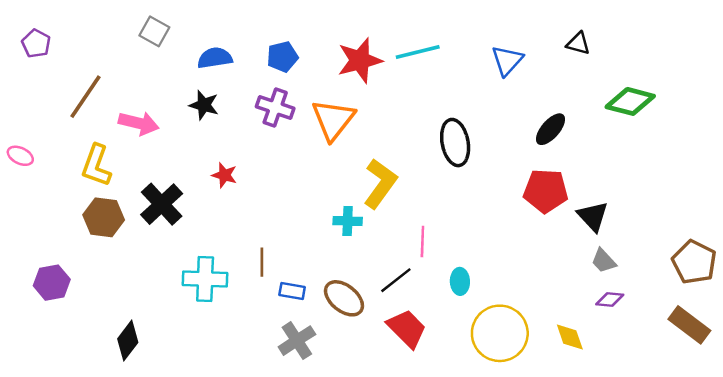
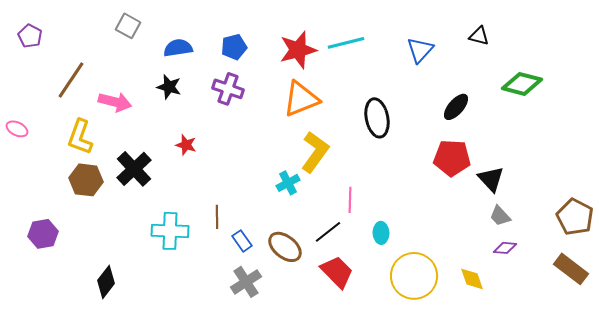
orange triangle: (333, 120) -> (301, 99), moved, turned 30
cyan cross: (348, 221) -> (288, 183), turned -30
blue rectangle: (292, 291) -> (242, 241), turned 45

